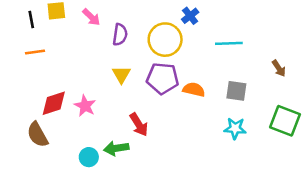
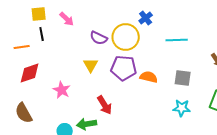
black line: (31, 20) -> (42, 34), moved
purple semicircle: (120, 35) -> (99, 38), moved, turned 108
red diamond: (54, 103) -> (30, 73), moved

